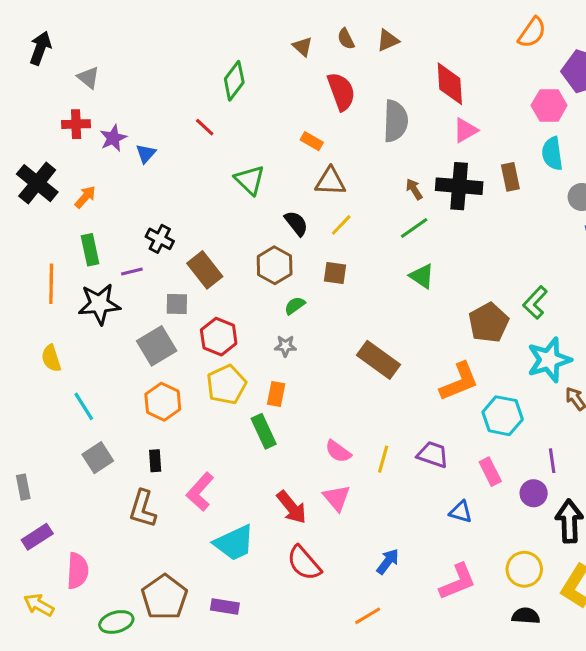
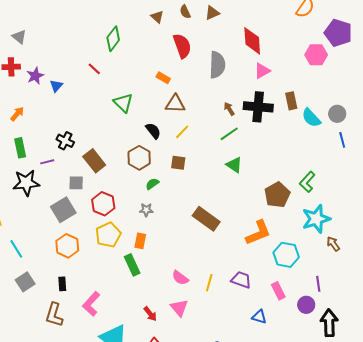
cyan semicircle: (552, 154) -> (311, 118), moved, turned -35
red arrow: (292, 507) -> (150, 314), size x0.7

